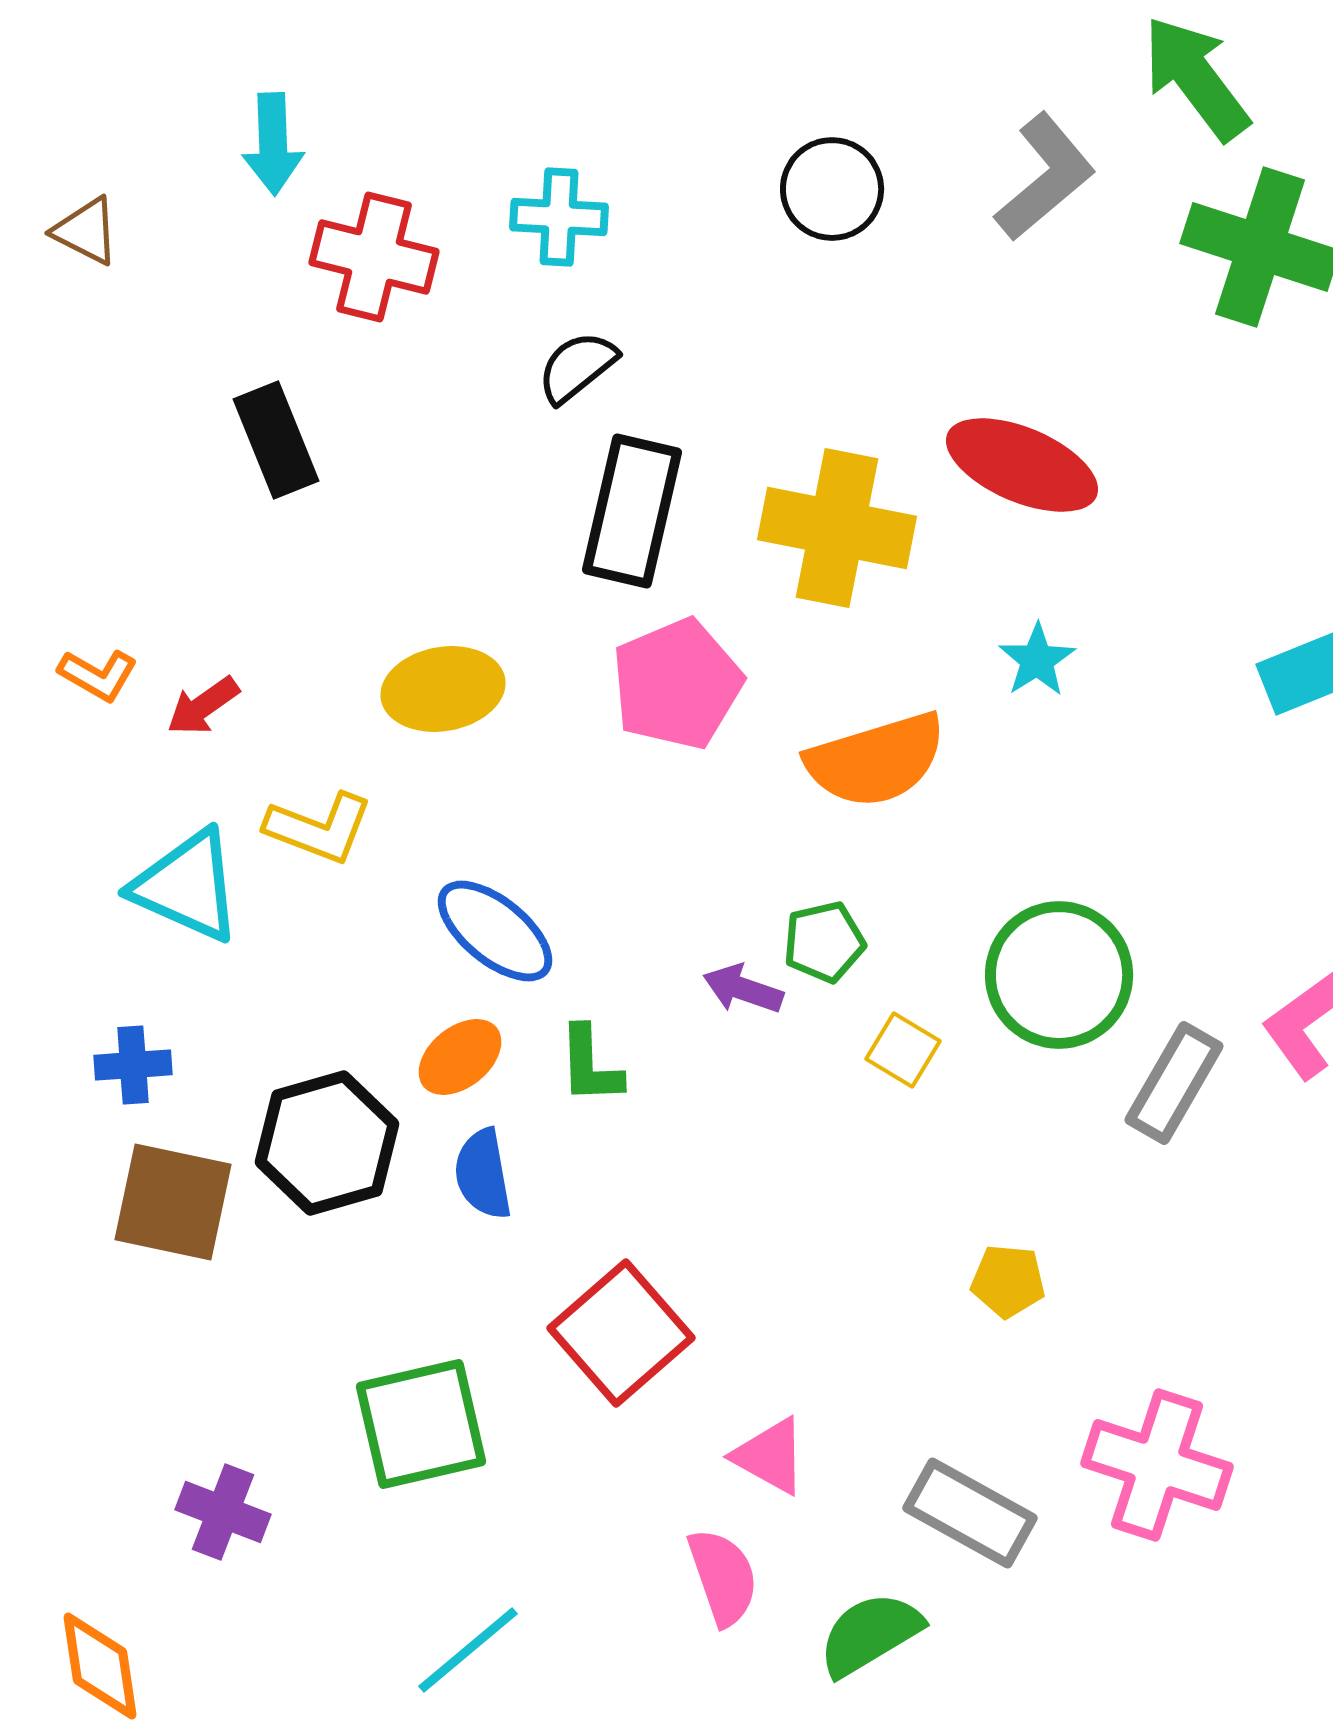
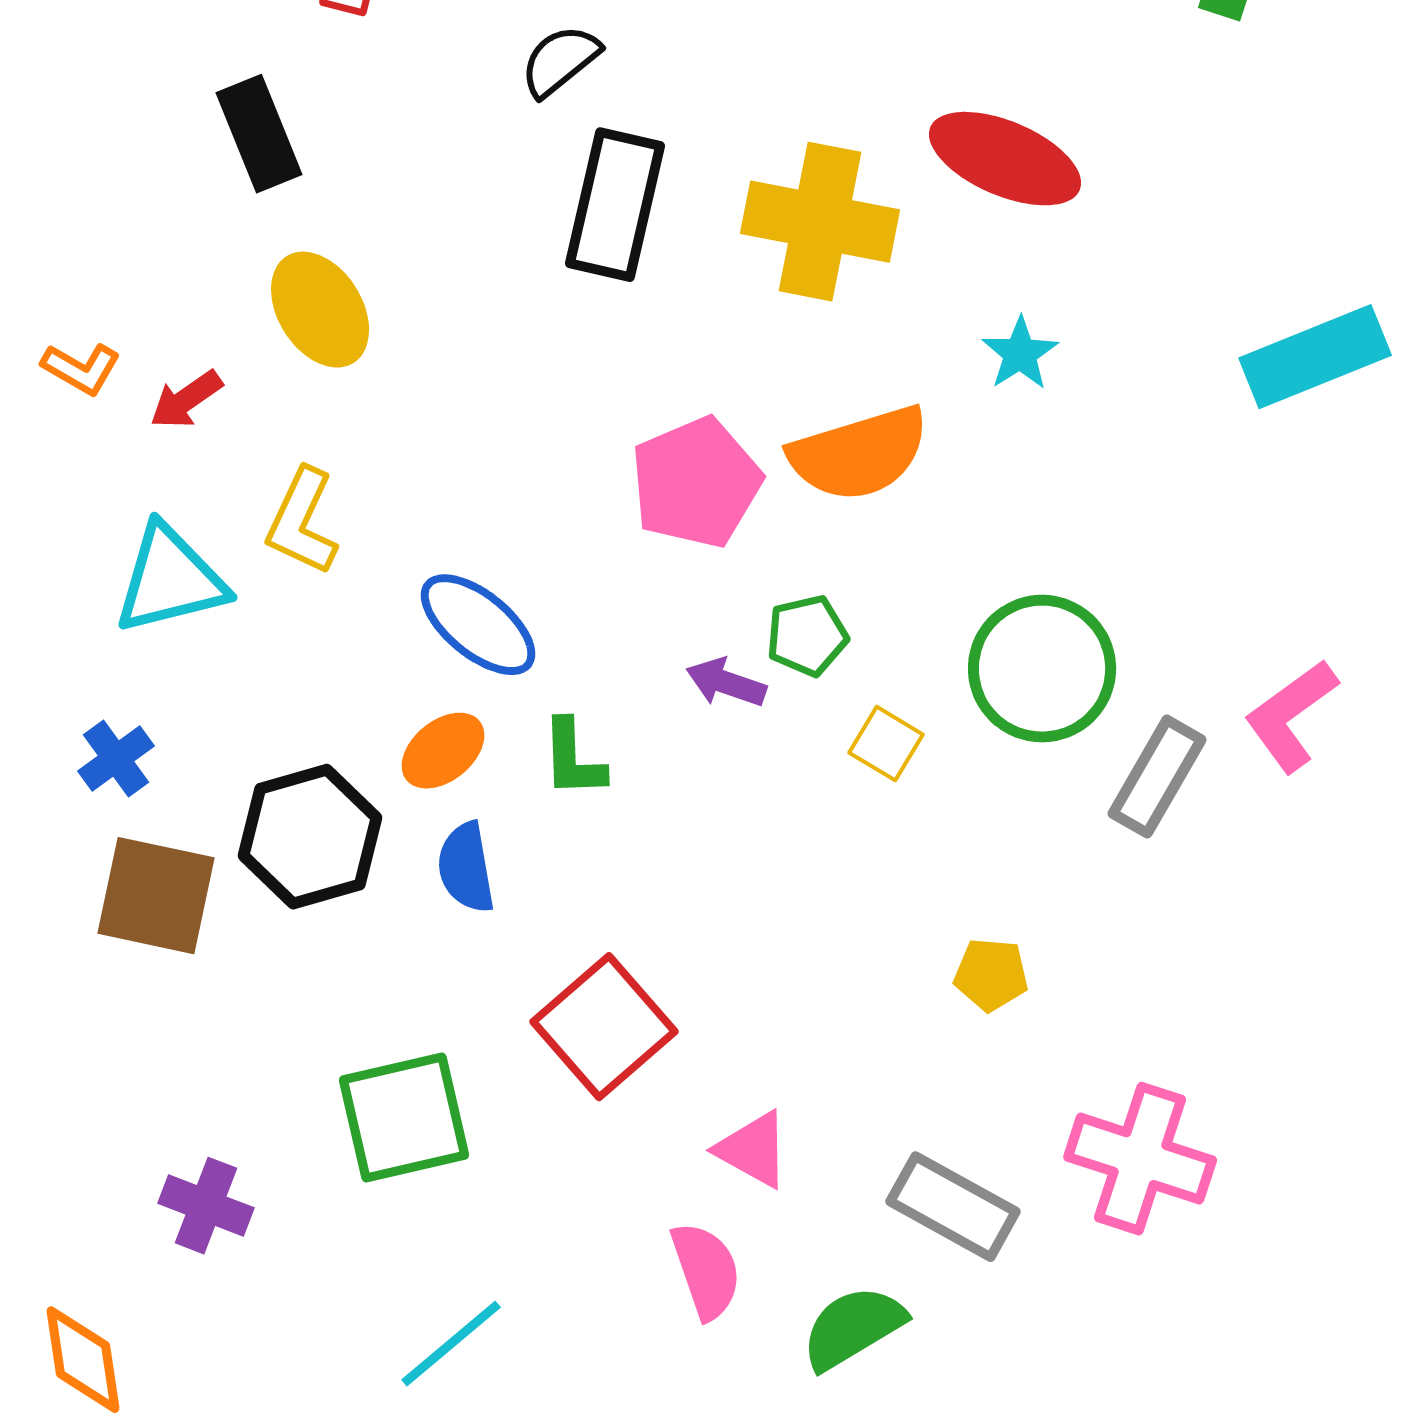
pink pentagon: (677, 684) -> (696, 483), moved
yellow ellipse: (443, 689) -> (320, 310), moved, turned 68
yellow L-shape: (319, 828) -> (302, 522), turned 94
cyan triangle: (187, 886) -> (170, 580), turned -38
blue cross: (133, 1065) -> (116, 759), turned -32

